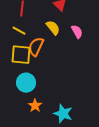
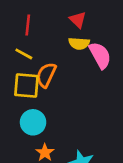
yellow semicircle: (53, 28) -> (79, 43), moved, turned 133
pink semicircle: (77, 32) -> (100, 55), size x1.5

